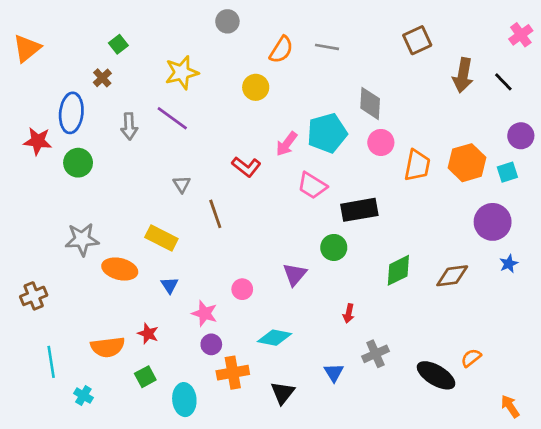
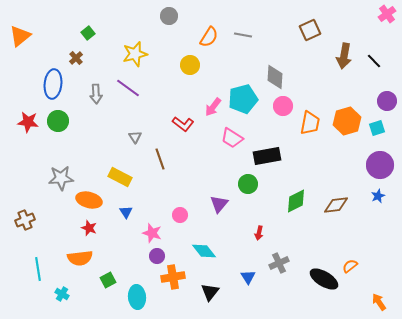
pink cross: (521, 35) -> (387, 14), moved
red star: (38, 141) -> (28, 122), moved
purple circle: (493, 222) -> (380, 165), moved
red star: (148, 334) -> (89, 228), moved
cyan diamond: (275, 338) -> (204, 251), turned 40

